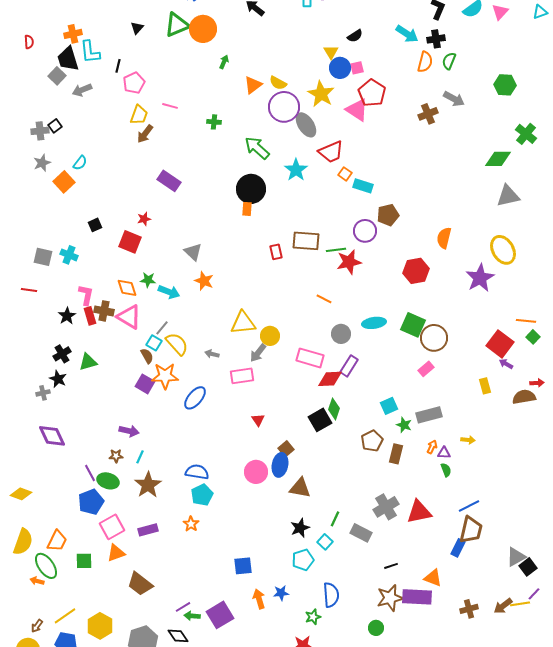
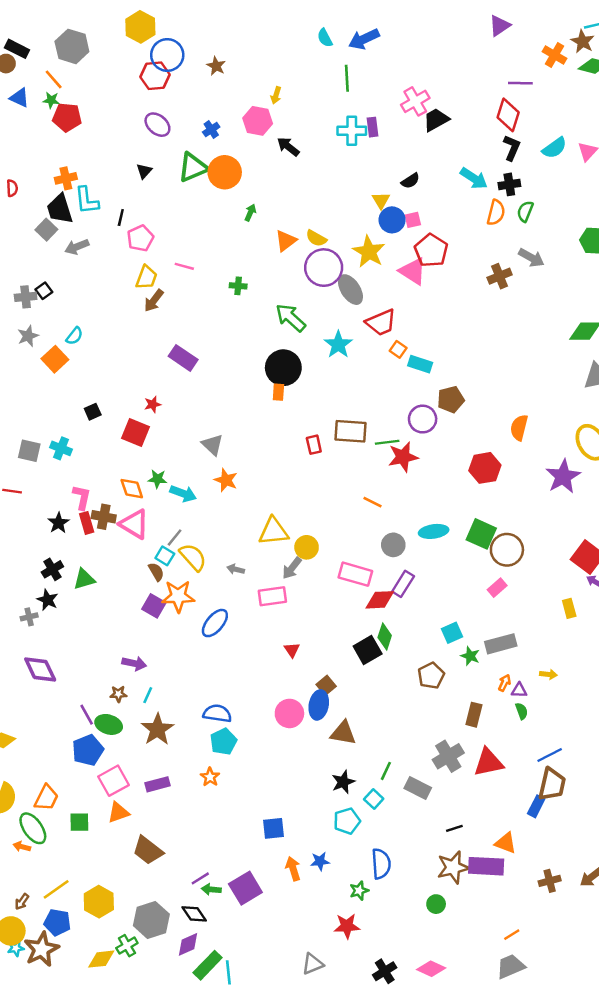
brown rectangle: (396, 454) -> (474, 715), moved

